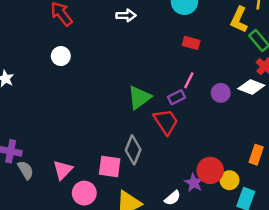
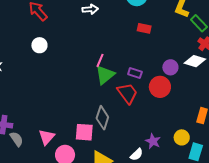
pink line: (189, 80) -> (100, 60), moved
purple rectangle: (176, 97) -> (135, 73), turned 48
red circle: (210, 170) -> (160, 87), moved

